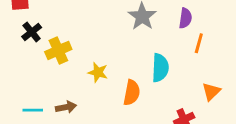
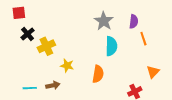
orange line: (199, 43) -> (143, 39), turned -32
cyan semicircle: (160, 68) -> (111, 46), moved
yellow star: (98, 72) -> (67, 66), moved

